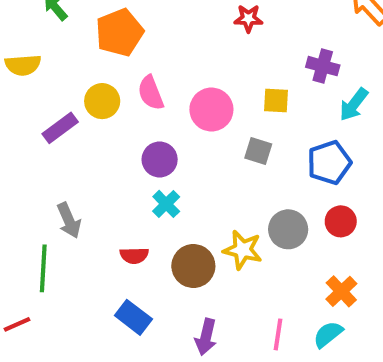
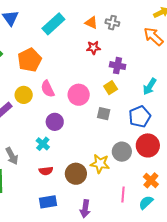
purple cross: (323, 66) -> (118, 66), moved
yellow square: (276, 100) -> (111, 88), turned -32
cyan cross: (166, 204) -> (43, 144), moved
red circle: (341, 221) -> (148, 145), size x1.5
blue rectangle: (133, 317) -> (48, 202), turned -42
pink line: (278, 334) -> (123, 195), moved

